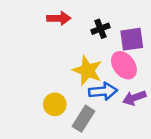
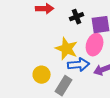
pink ellipse: (124, 65) -> (95, 45), turned 55

